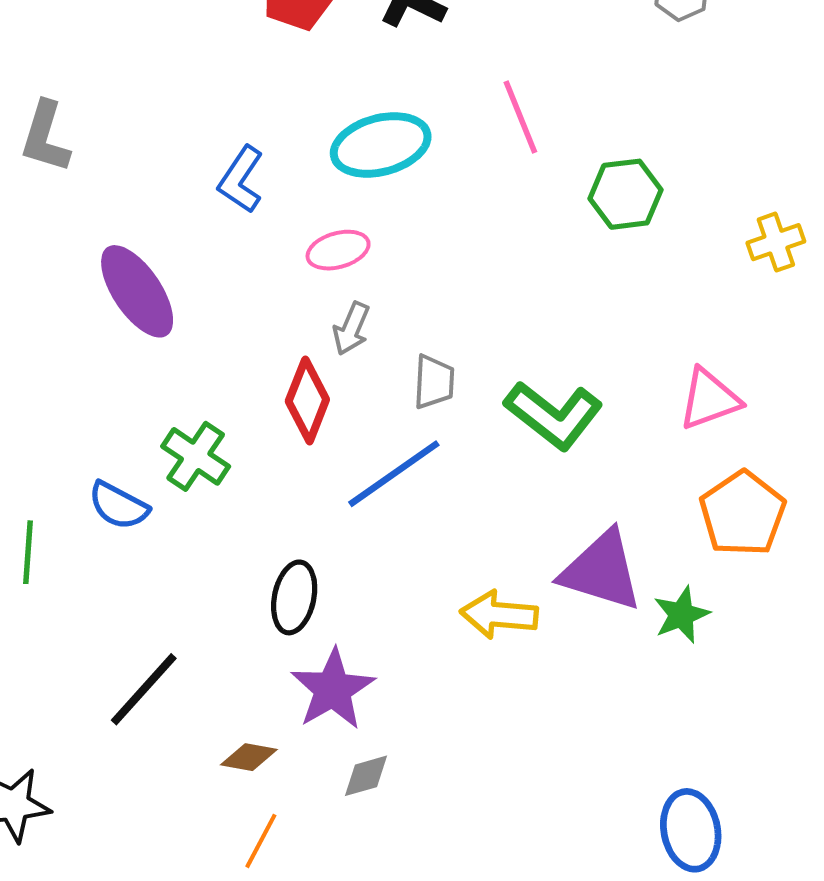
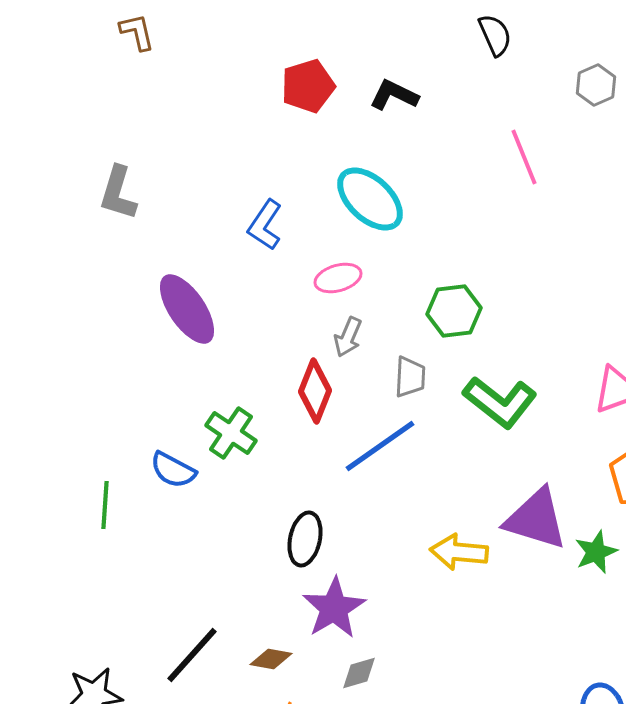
pink line: (520, 117) -> (524, 157), moved
cyan ellipse: (381, 145) -> (370, 199), turned 58
green hexagon: (626, 194) -> (454, 311), moved
black line: (144, 689) -> (192, 655), moved

